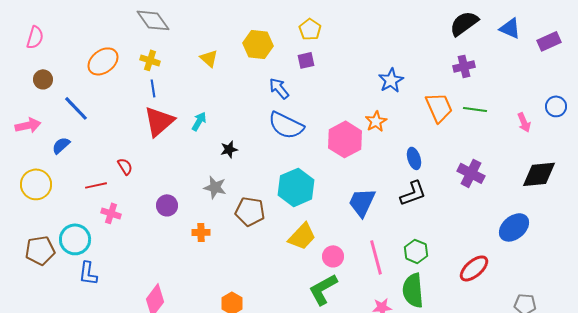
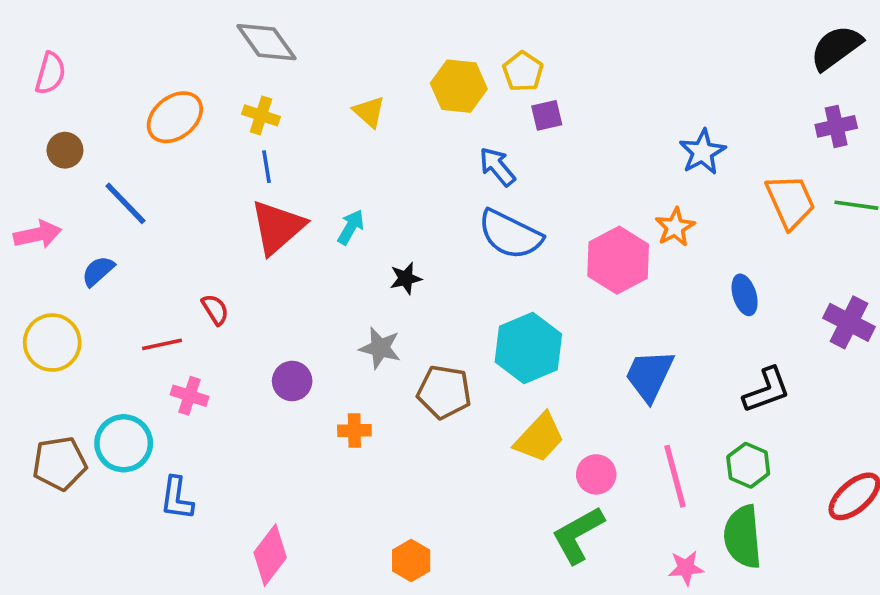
yellow pentagon: (310, 29) -> (523, 71), moved
black L-shape: (413, 193) -> (767, 390), moved
blue L-shape: (88, 273) -> (177, 498), moved

